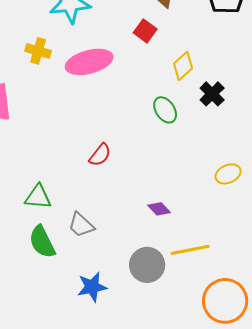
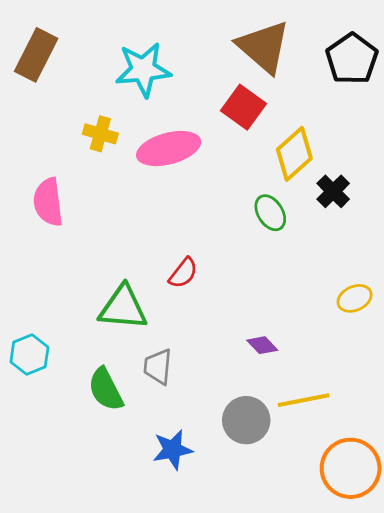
red square: (145, 31) -> (244, 107), size x1.4
yellow diamond: (183, 66) -> (294, 154), size x1.4
green triangle: (38, 197) -> (123, 308), moved, size x1.4
gray trapezoid: (81, 225) -> (158, 367), turned 52

